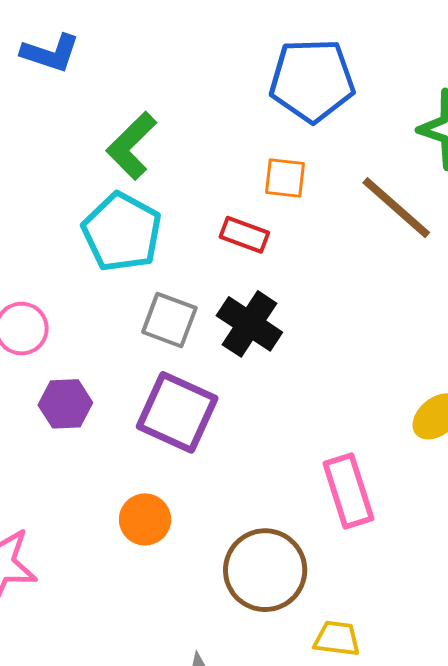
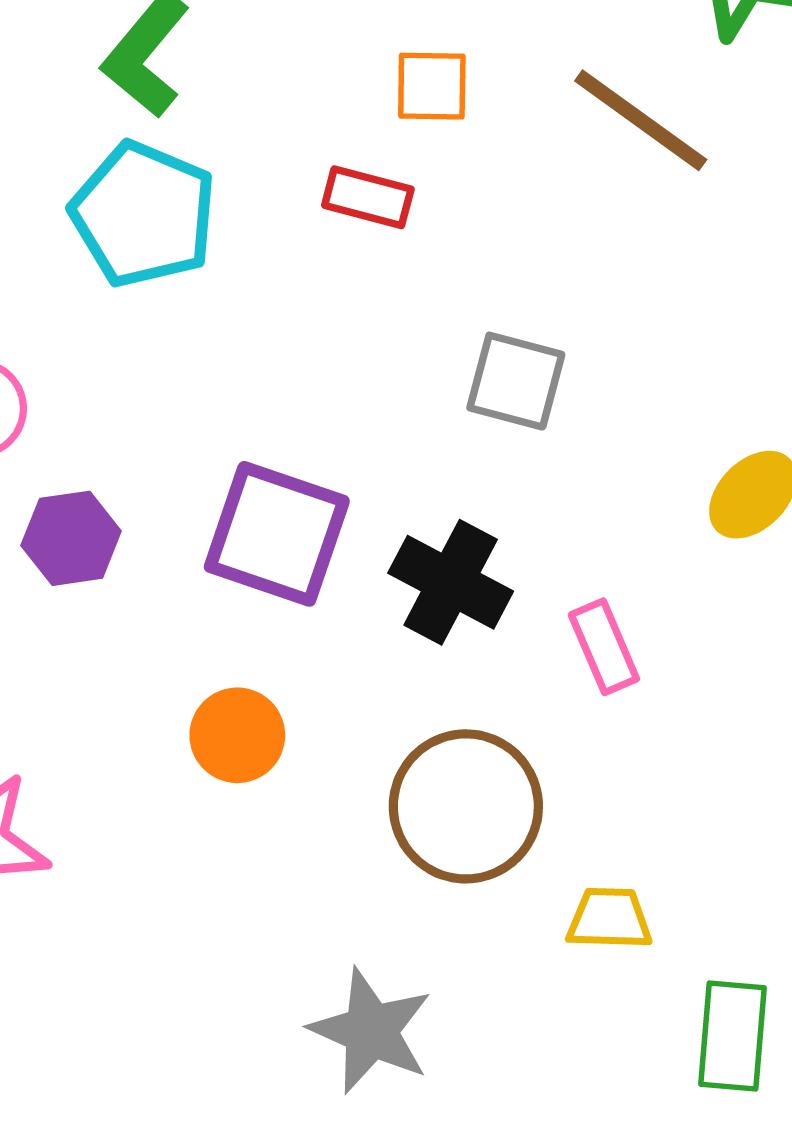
gray square: (169, 320) -> (516, 381), moved
black cross: (249, 324) -> (451, 582), moved
pink rectangle: (348, 491) -> (604, 647), size x0.7

